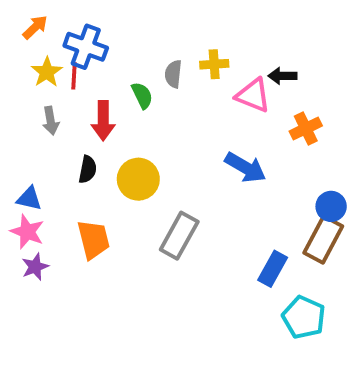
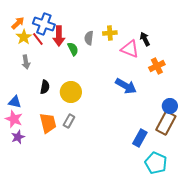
orange arrow: (35, 27) -> (18, 23), moved
red line: (74, 76) -> (38, 39), turned -40
black arrow: (282, 76) -> (145, 39), turned 64
red arrow: (103, 121) -> (59, 36), moved
gray rectangle: (179, 236) -> (69, 121), moved, size x0.6

